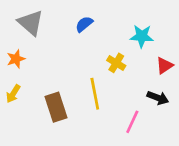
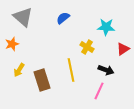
yellow arrow: (13, 94) -> (19, 70), moved
black arrow: (158, 98) -> (106, 70), moved

